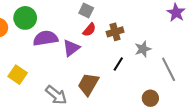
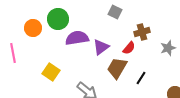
red semicircle: (89, 30) -> (129, 48), moved
black line: (118, 64) -> (141, 78), moved
brown trapezoid: (88, 84) -> (117, 68), moved

